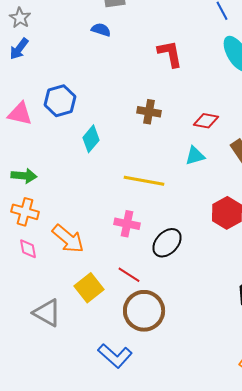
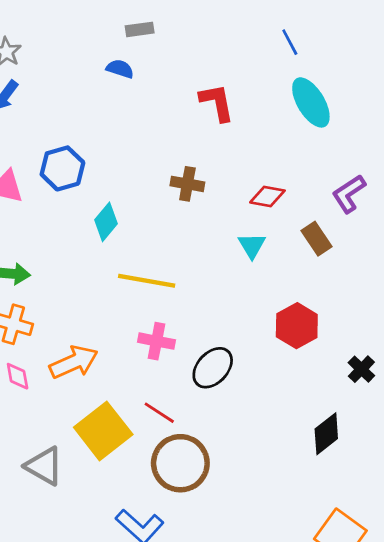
cyan triangle: (195, 156) -> (252, 246), turned -45
yellow line: (144, 181) -> (147, 281), moved
orange arrow: (68, 239) -> (74, 362), turned -64
yellow square: (89, 288) -> (103, 431), size x1.4

